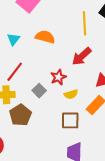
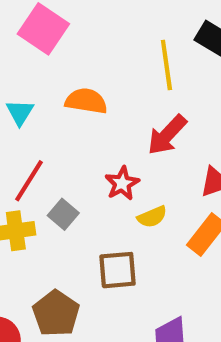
gray square: (39, 91) -> (63, 214), moved
brown pentagon: (20, 115) -> (56, 313), moved
brown square: (70, 120) -> (118, 270), moved

